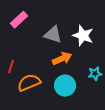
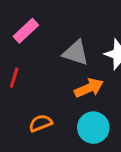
red line: (11, 67) -> (14, 78), moved
orange semicircle: (29, 83) -> (41, 123), size x0.7

